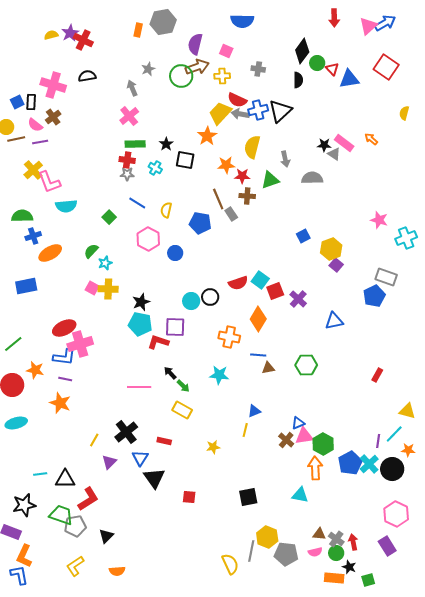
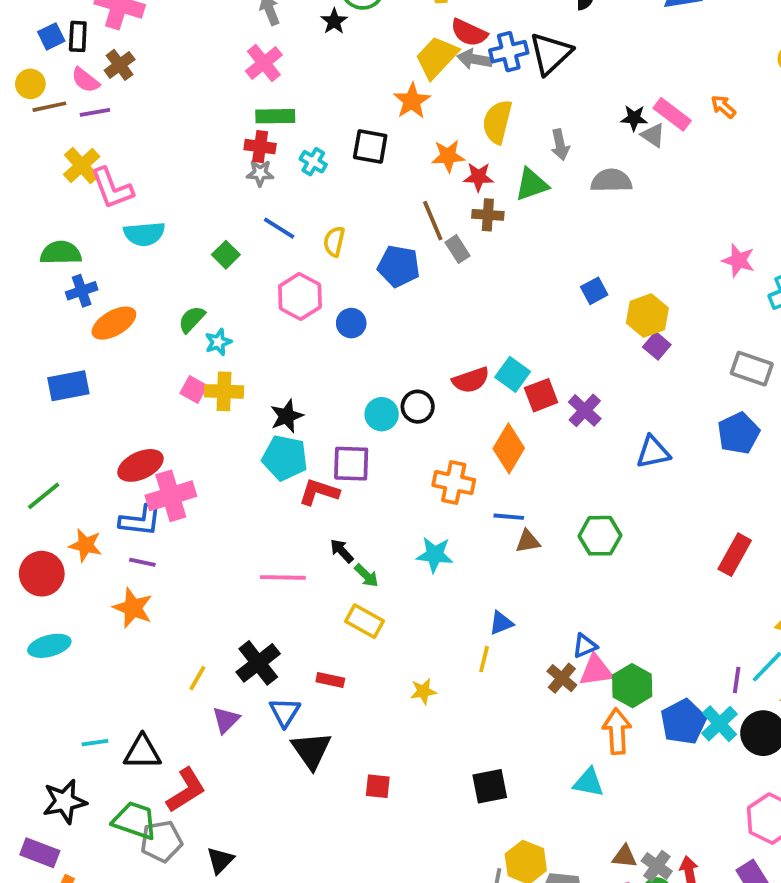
black star: (166, 144) -> (334, 21), moved
blue pentagon: (374, 296) -> (738, 433), moved
red rectangle: (377, 375) -> (735, 555), size x1.5

